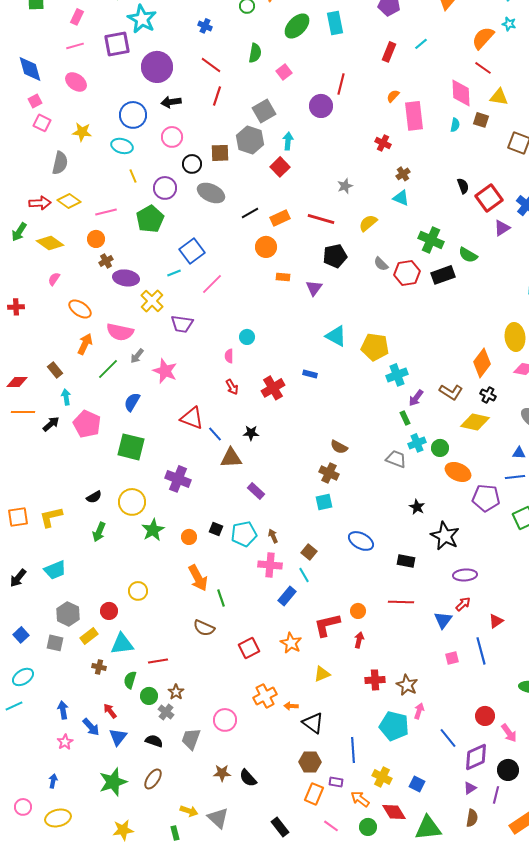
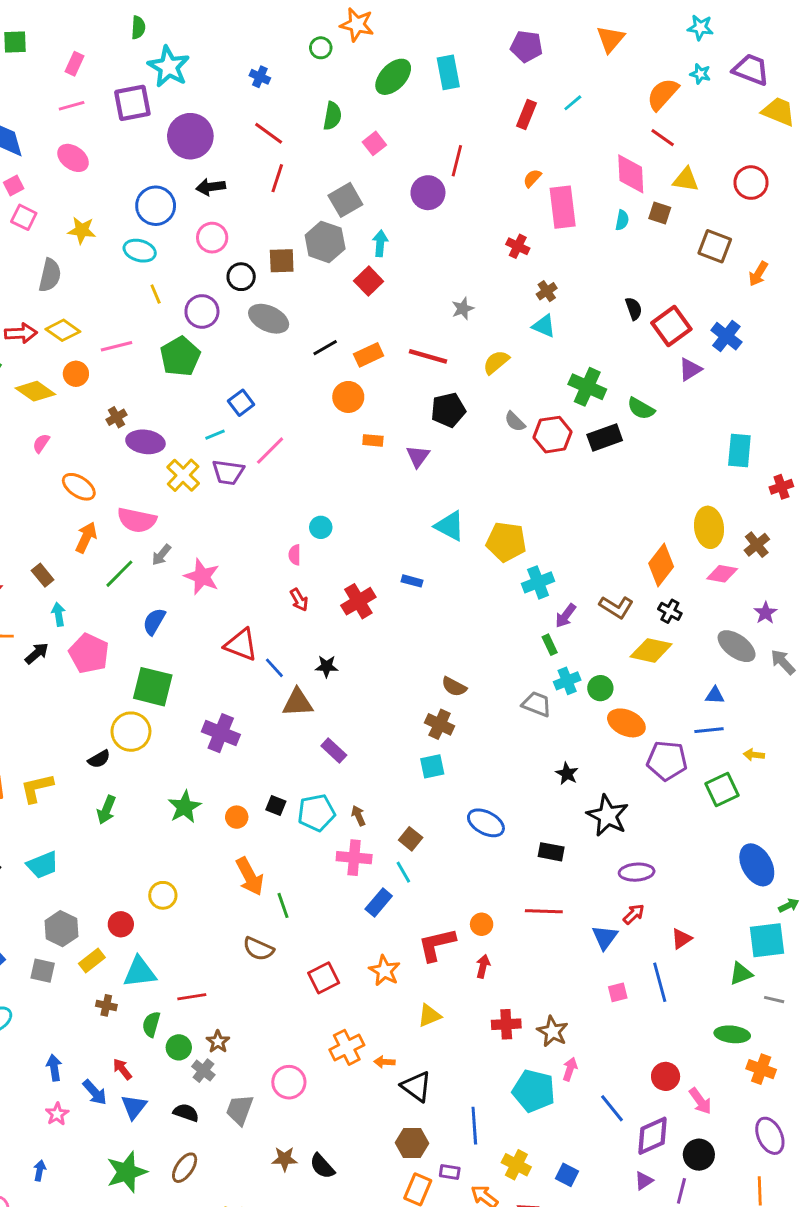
orange circle: (96, 239) -> (76, 374), moved
blue square: (192, 251) -> (241, 403), size x0.7
purple trapezoid: (182, 324) -> (228, 472), moved
yellow circle: (132, 502) -> (131, 732), moved

